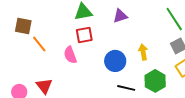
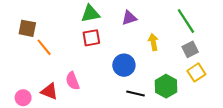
yellow arrow: (143, 52) -> (153, 42), moved
pink semicircle: (70, 55) -> (72, 81), moved
red triangle: (44, 86) -> (49, 91), turned -30

